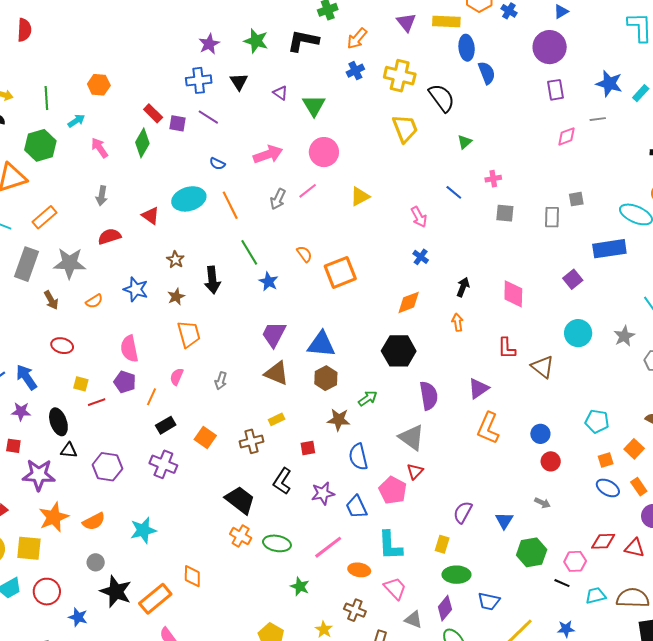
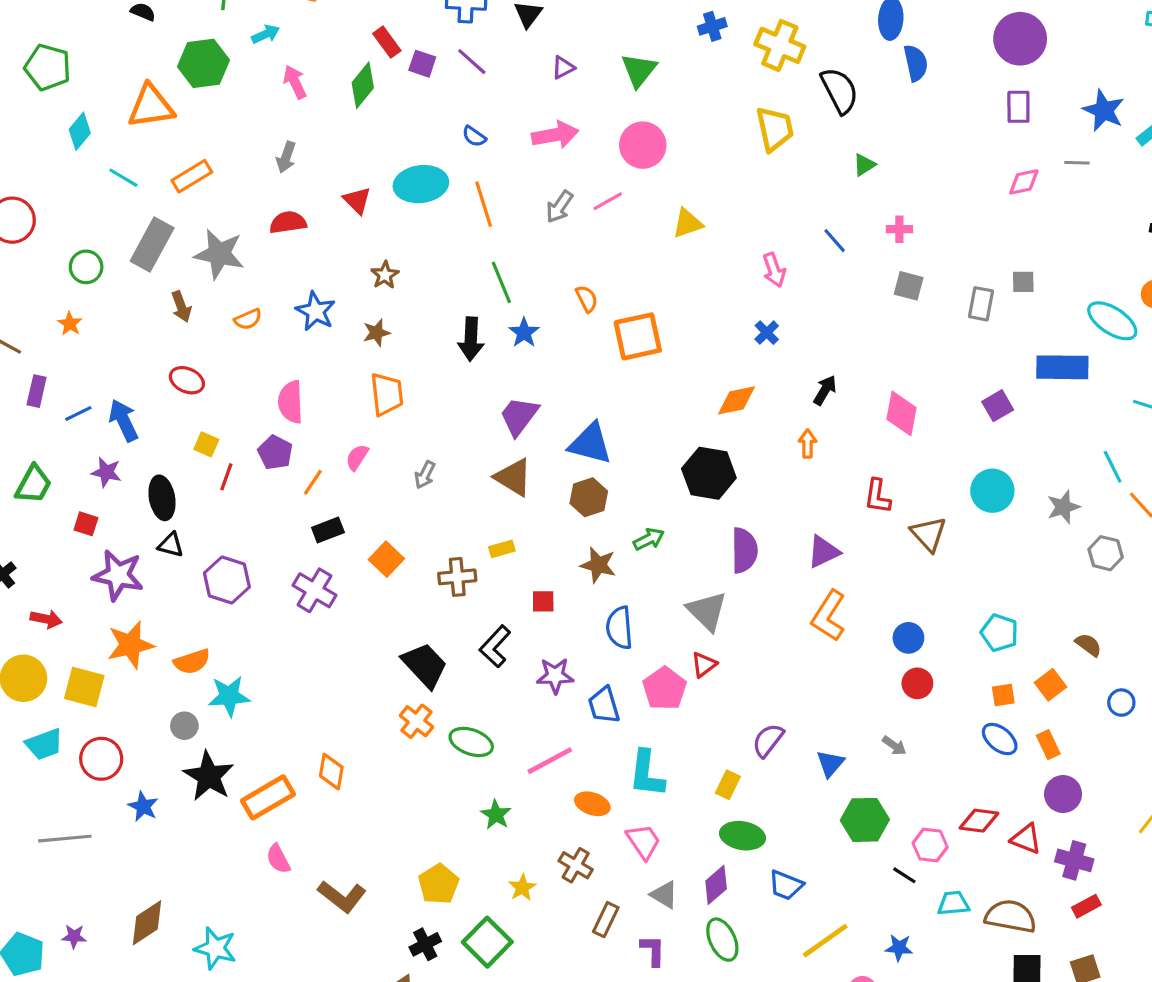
purple triangle: (280, 93) -> (563, 68), moved, turned 49
black arrow: (212, 280) -> (471, 339), moved
red line: (97, 402) -> (226, 477), turned -60
cyan star: (143, 530) -> (229, 696), moved

